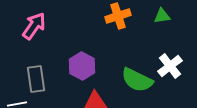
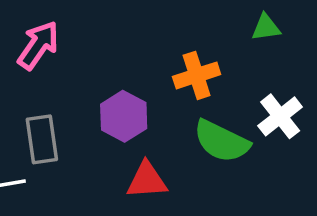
orange cross: (118, 16) -> (197, 75), moved

